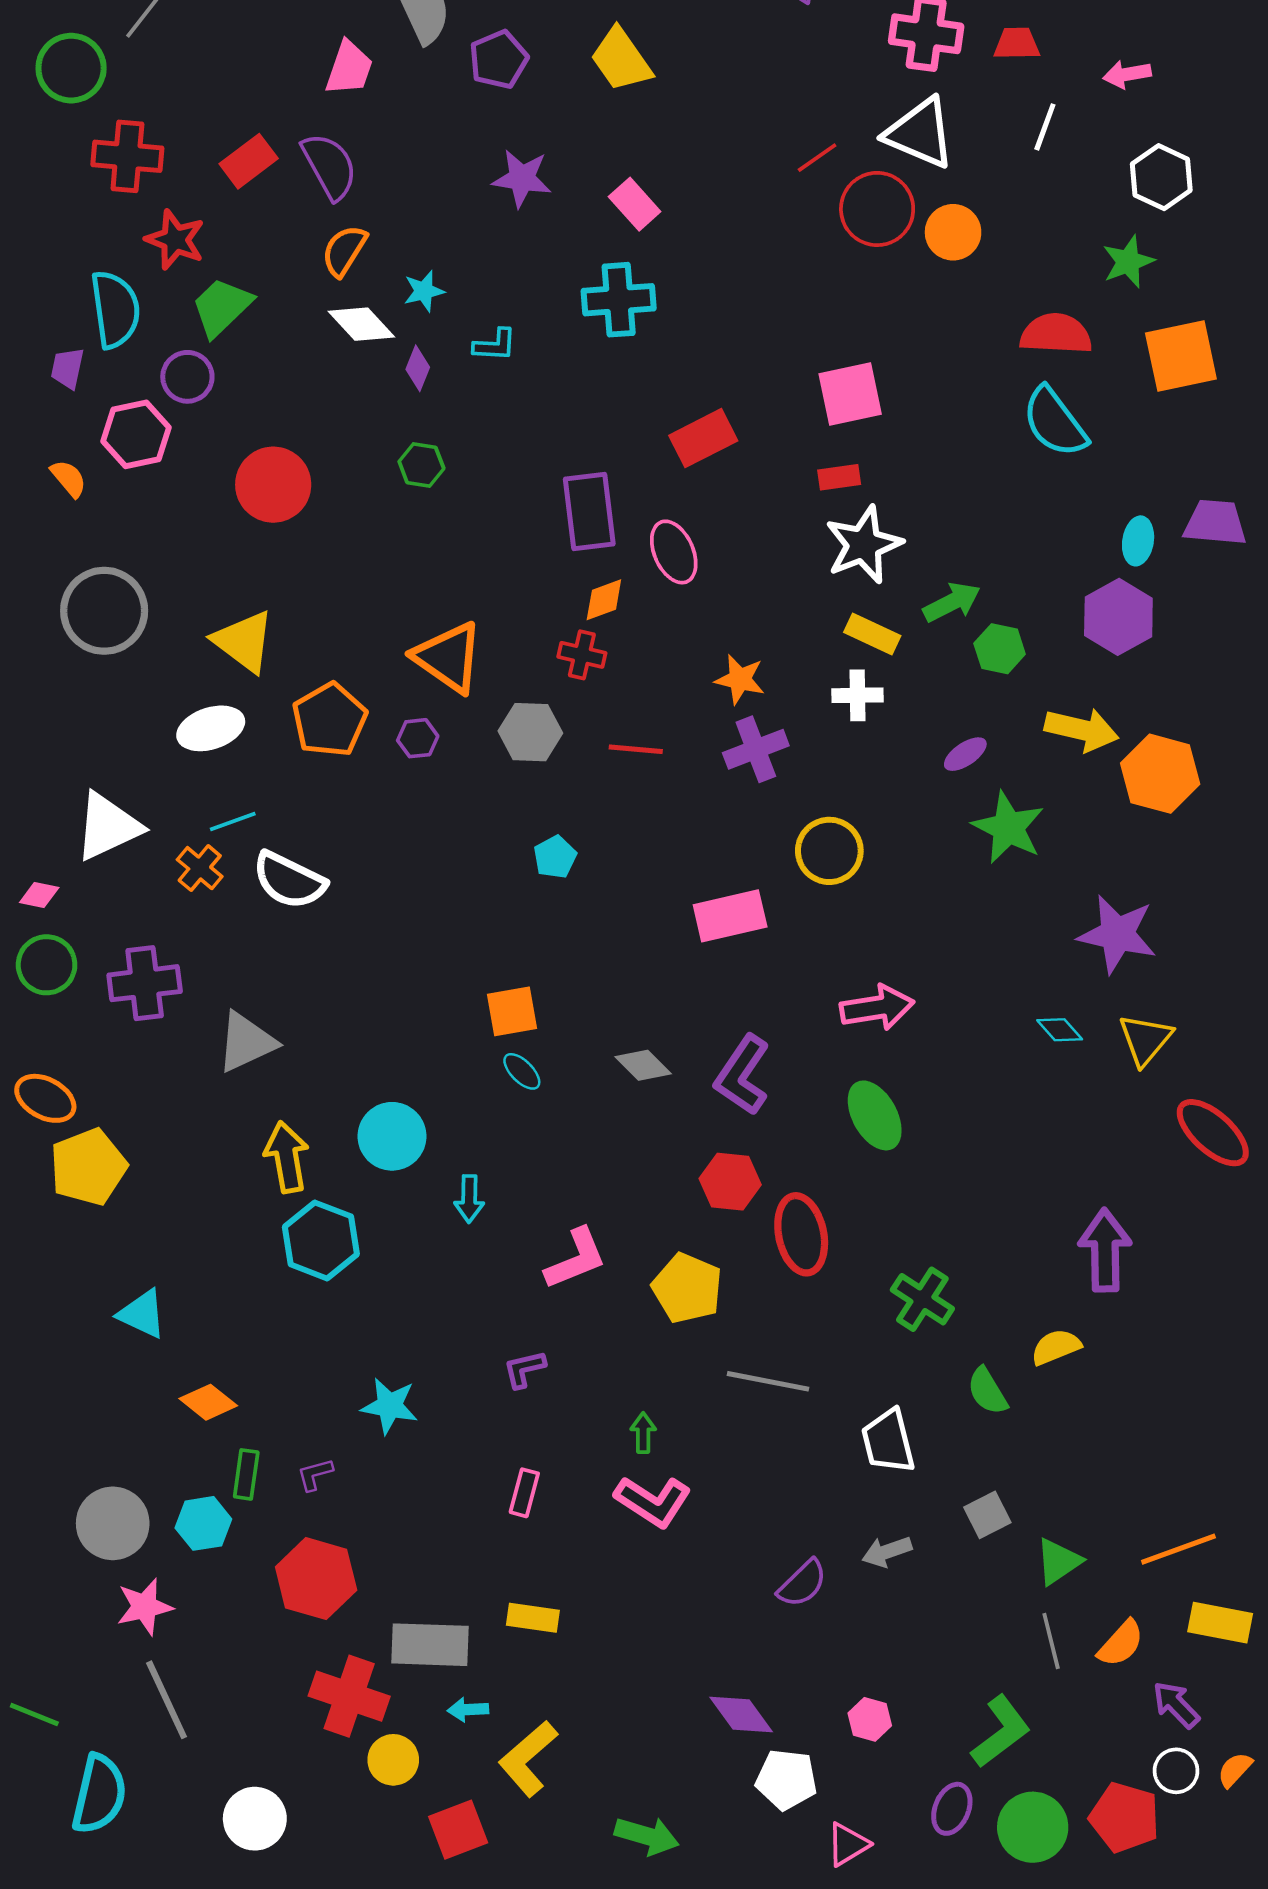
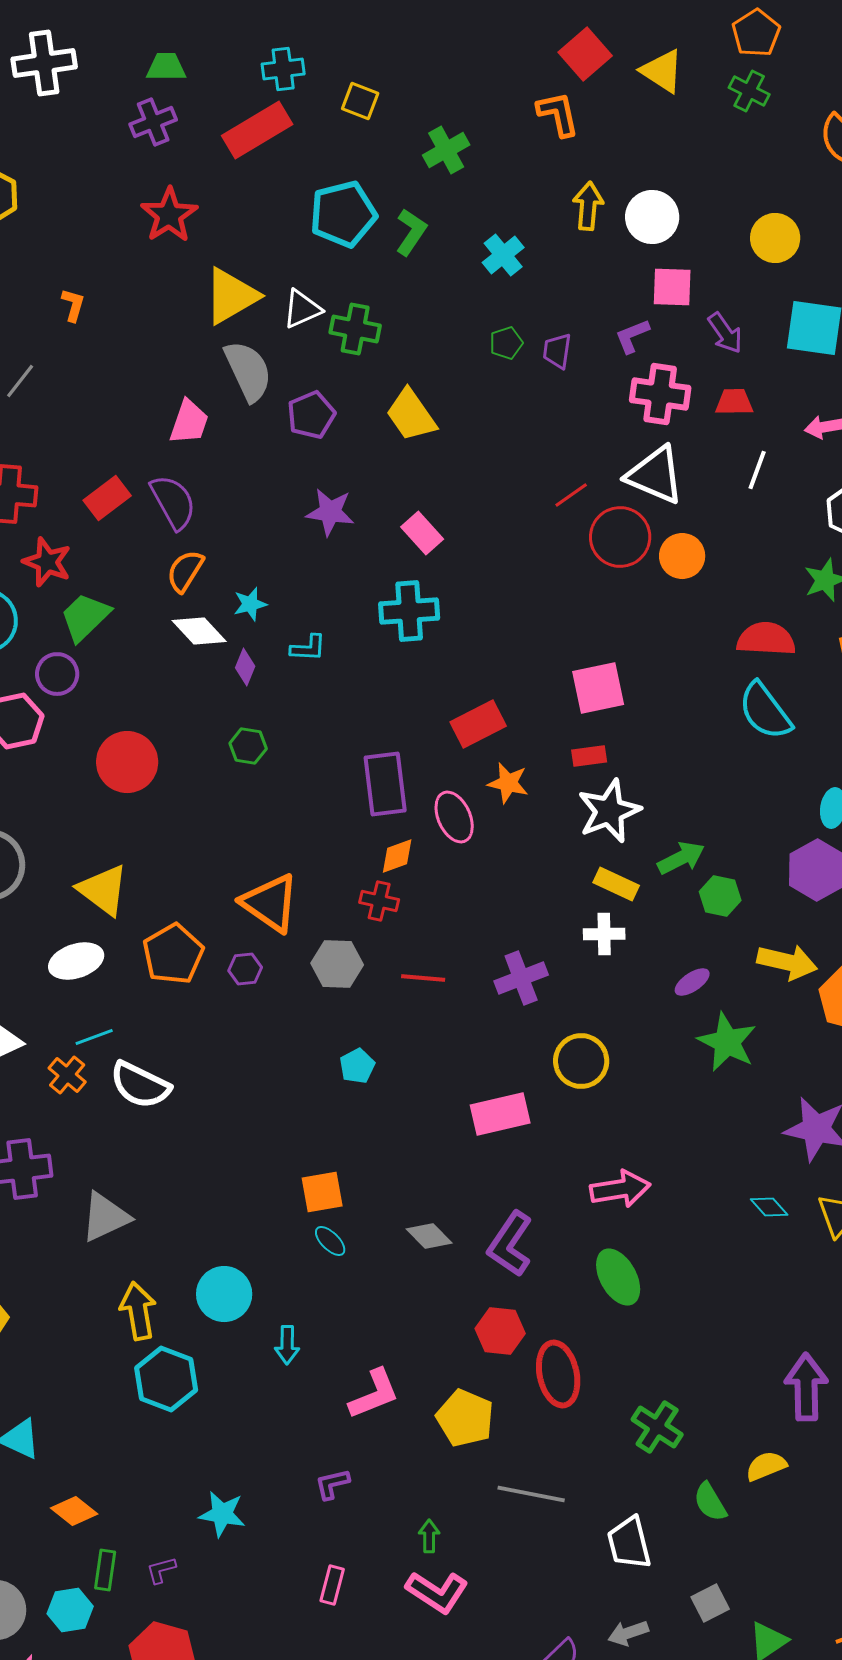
orange star: (740, 679) -> (508, 783), moved

